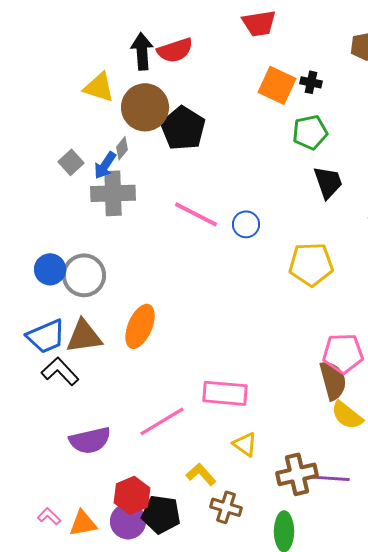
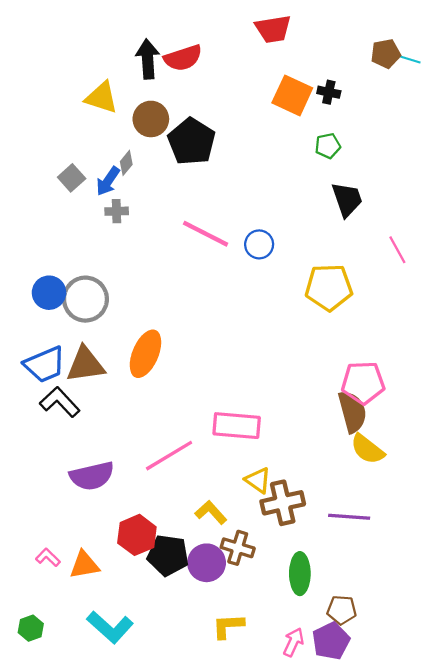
brown circle: (145, 107) -> (151, 119), size x0.7
green pentagon: (310, 132) -> (328, 146), size x0.7
gray cross: (113, 193) -> (117, 211), size x0.5
brown cross: (297, 474) -> (283, 503), moved
purple circle: (128, 521) -> (207, 563), moved

